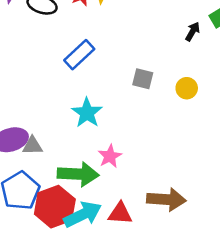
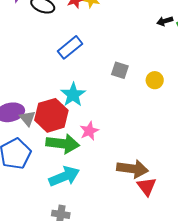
black arrow: (193, 31) -> (165, 21), moved, turned -140
gray triangle: (32, 146) -> (27, 118), turned 48
red hexagon: (55, 207) -> (51, 115), moved
red triangle: (120, 213) -> (147, 186), moved, turned 45

